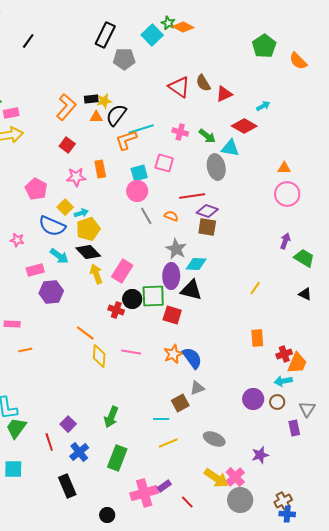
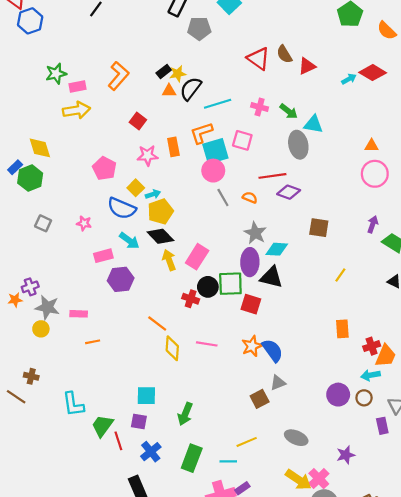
black rectangle: (91, 99) -> (164, 71), turned -32
orange L-shape: (66, 107) -> (118, 76), moved
red diamond: (244, 126) -> (373, 73), moved
orange L-shape: (126, 140) -> (201, 133), moved
cyan square: (139, 173) -> (215, 151), size x1.4
brown square: (207, 227) -> (319, 228), moved
cyan line: (161, 419) -> (228, 461), moved
purple square: (68, 424) -> (139, 421), turned -35
green trapezoid: (16, 428) -> (102, 426), moved
cyan square: (13, 469) -> (146, 396), moved

